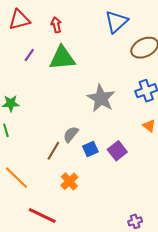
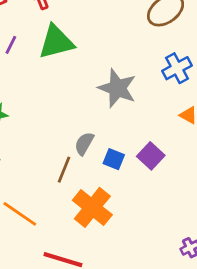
blue square: (90, 149) -> (114, 159), turned -35
orange cross: (69, 181) -> (92, 207), size x1.6

